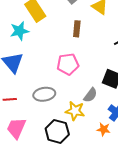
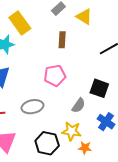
yellow star: (75, 111) -> (72, 131), moved
orange star: (104, 129) -> (85, 148), moved

